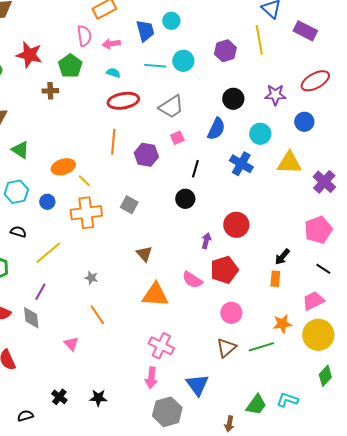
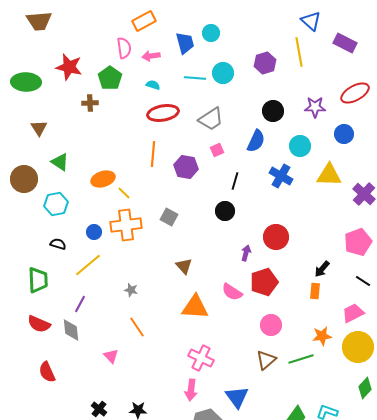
blue circle: (47, 202) -> (94, 232), moved

